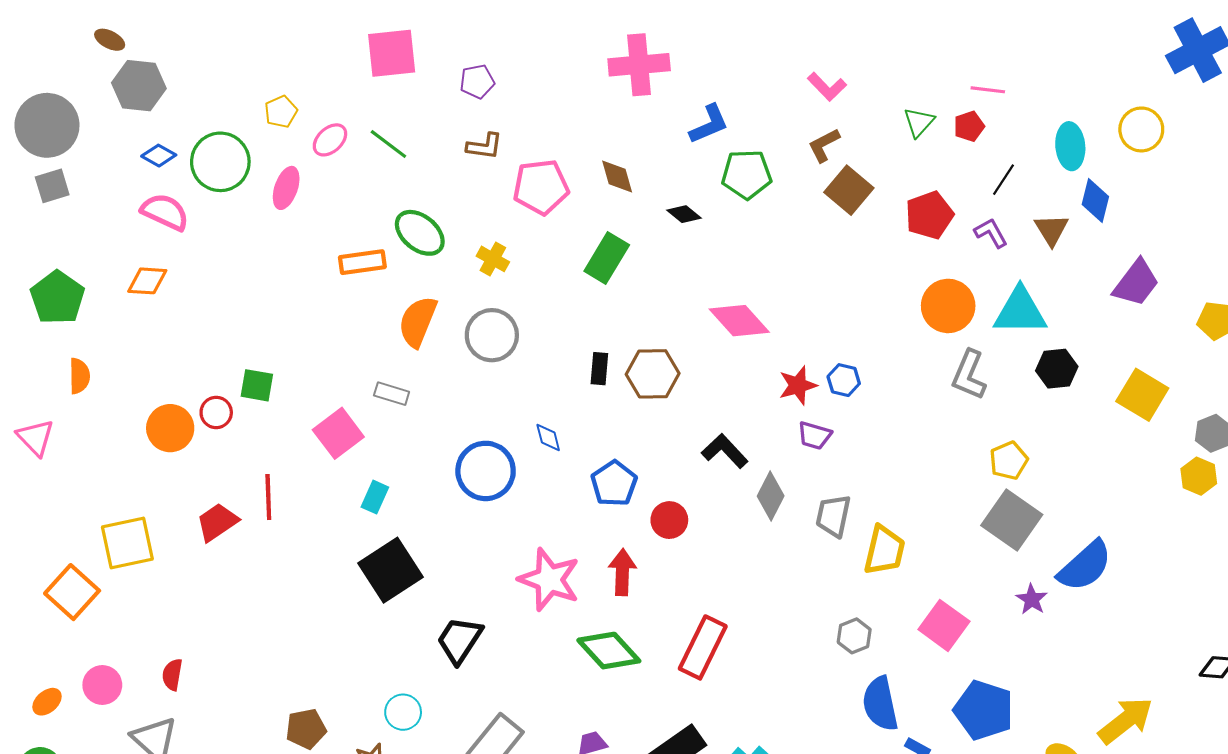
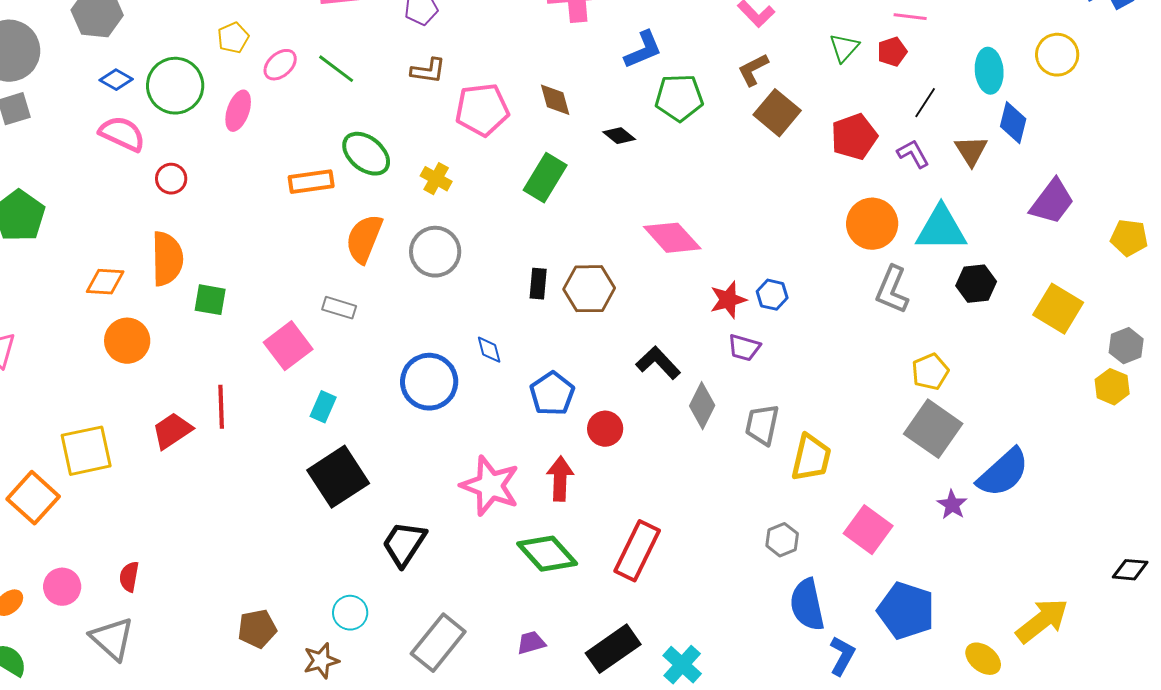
orange diamond: (147, 281) -> (105, 282), moved
orange semicircle: (79, 376) -> (167, 259), moved, size x1.6
red circle: (216, 412) -> (171, 179), moved

